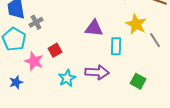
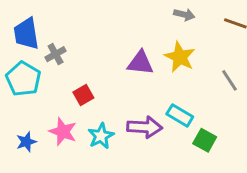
yellow star: (136, 24) -> (180, 57), moved
cyan rectangle: (116, 46) -> (180, 115), moved, turned -60
pink star: (34, 61) -> (63, 132), moved

